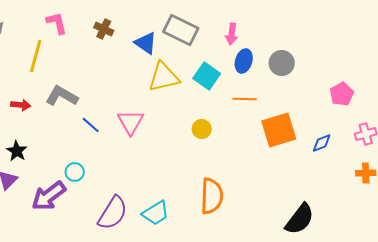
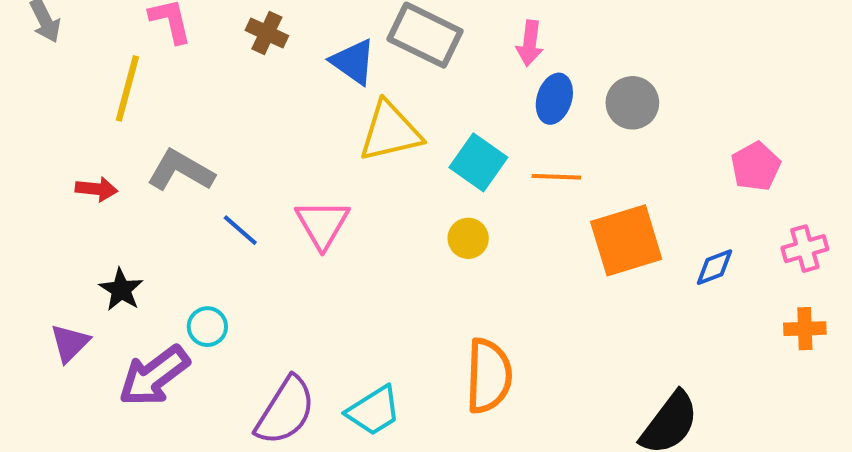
cyan square: (207, 76) -> (478, 162), moved
black star: (17, 151) -> (121, 290), moved

